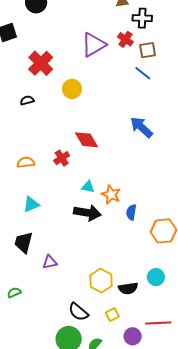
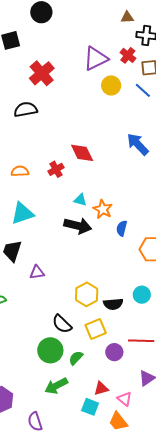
yellow circle: (72, 89) -> (111, 85), moved
black semicircle: (27, 100) -> (26, 109), size x1.6
cyan triangle: (31, 204) -> (22, 213), size x1.4
yellow square: (112, 315) -> (96, 329), size x1.5

